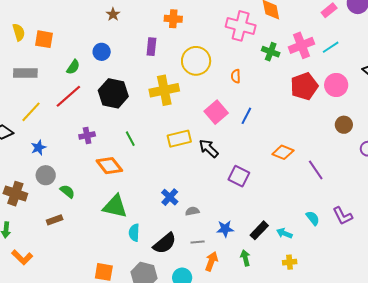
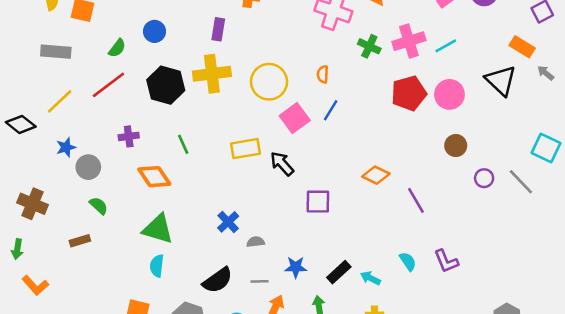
yellow circle: (196, 61) -> (269, 82), moved
yellow cross: (164, 90) -> (212, 74), moved
blue line: (246, 116) -> (331, 110), moved
gray circle: (46, 175) -> (88, 167), moved
purple square: (239, 176) -> (318, 202), turned -30
cyan semicircle: (134, 233) -> (157, 266), moved

